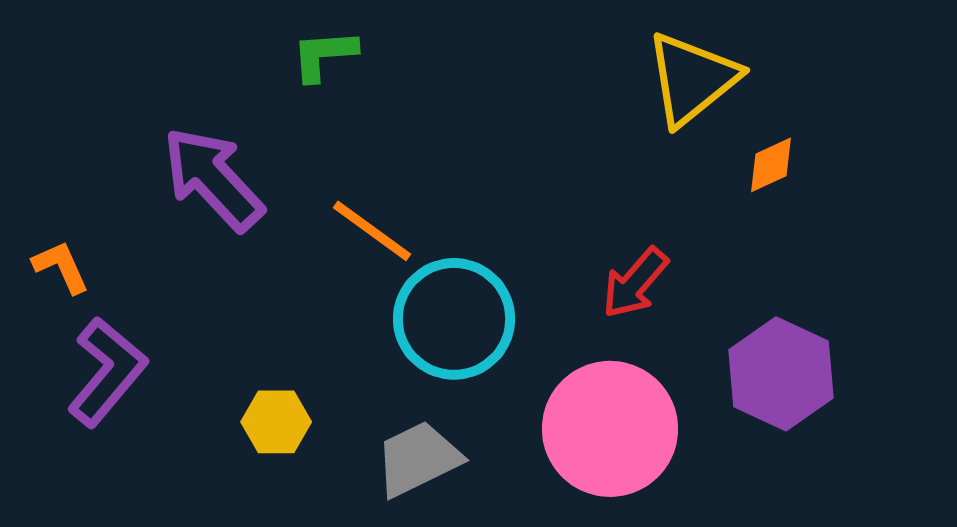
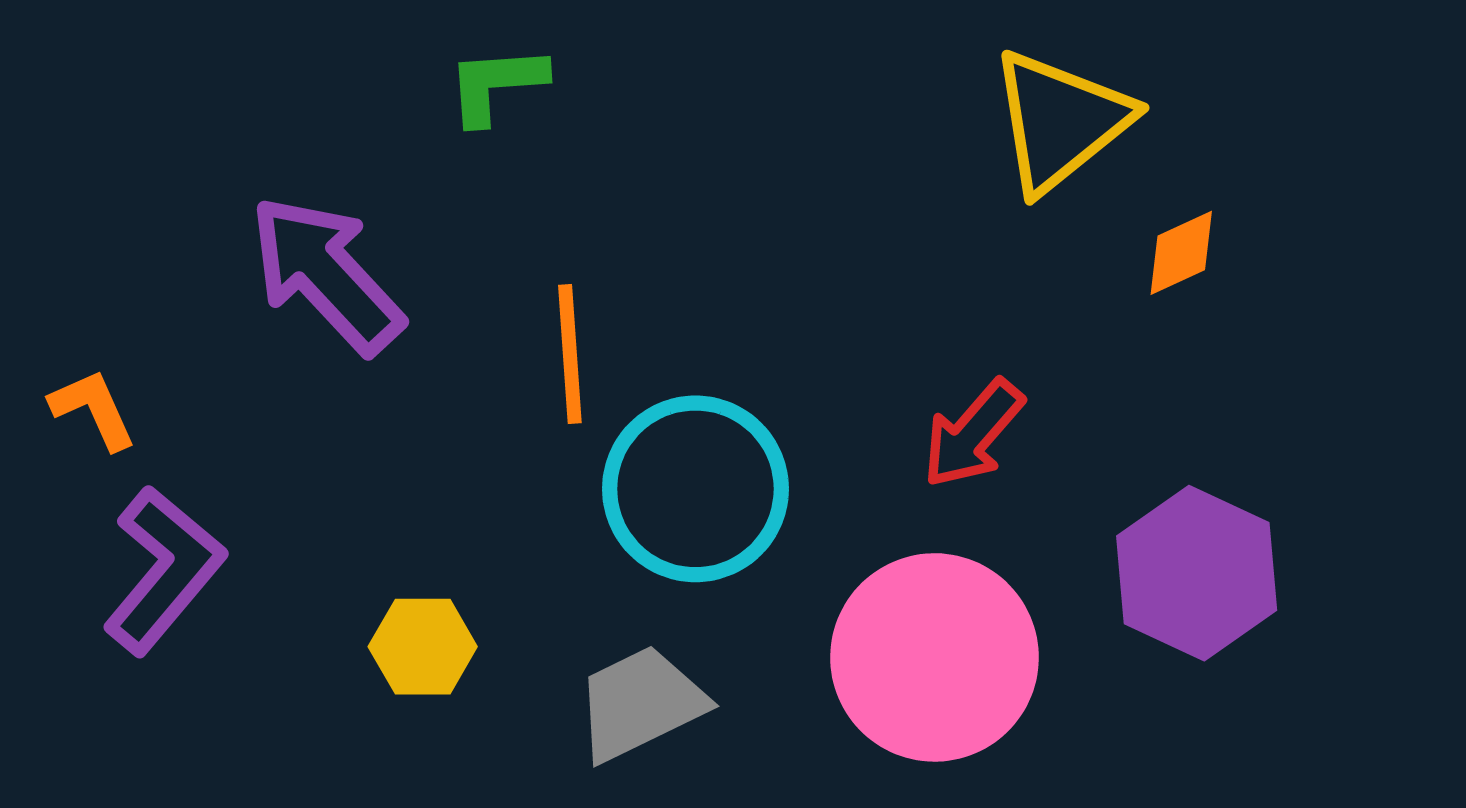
orange line: (372, 231) -> (570, 354), turned 50

